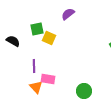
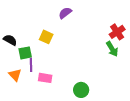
green square: (37, 29) -> (25, 53), moved
orange triangle: (36, 87) -> (15, 75), moved

